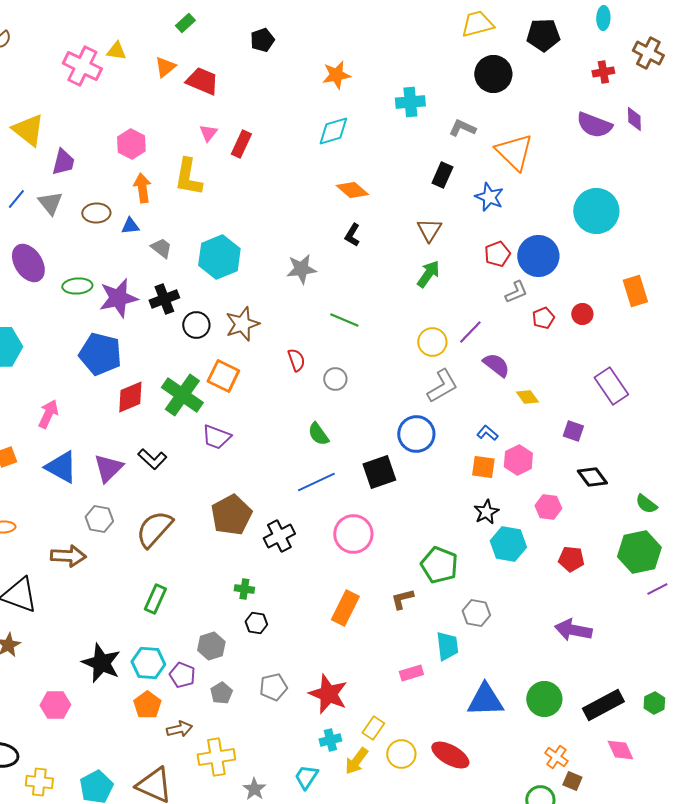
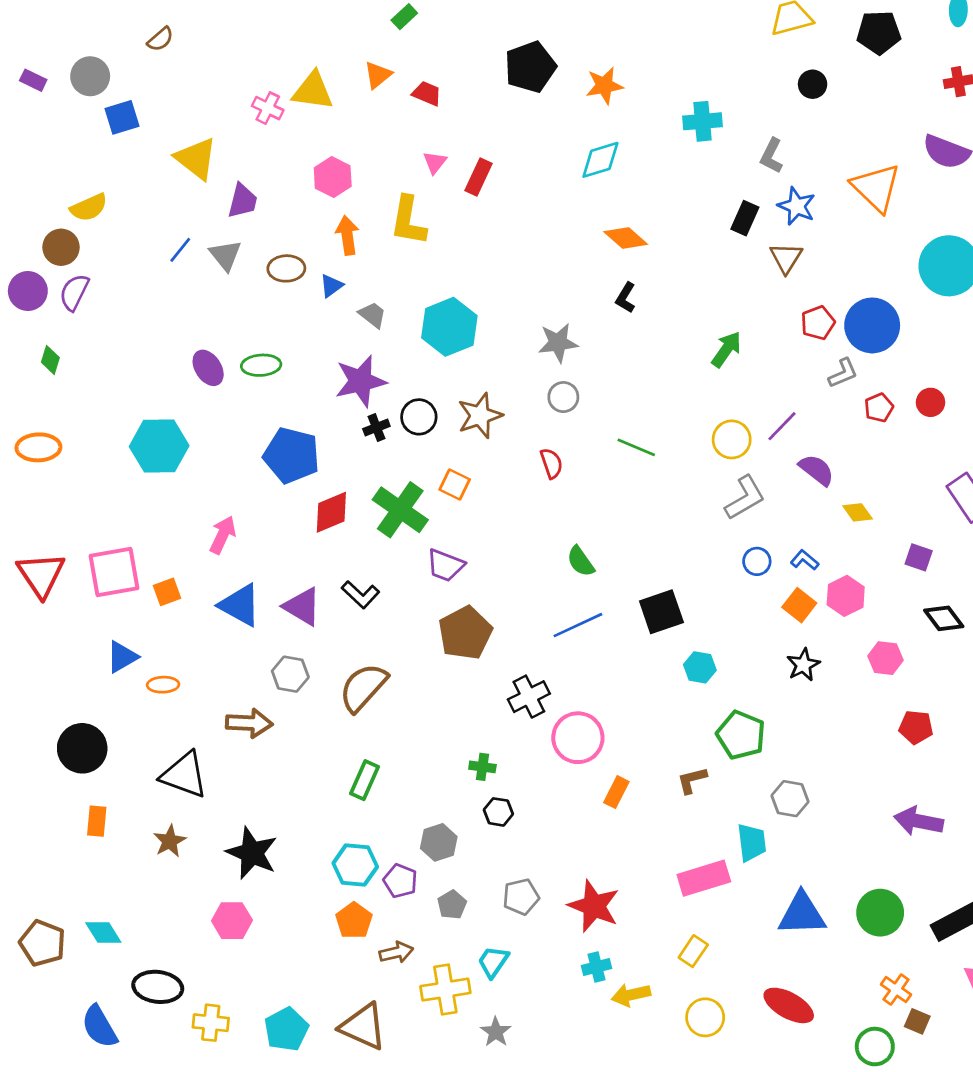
black pentagon: (262, 40) -> (530, 67), moved, size x1.6
yellow triangle: (116, 51) -> (313, 91), moved, size x1.6
pink cross: (82, 66) -> (268, 108), moved, size x0.6
black circle: (493, 74) -> (813, 84), size x0.6
red trapezoid: (202, 81) -> (427, 93), size x0.7
gray L-shape: (462, 128) -> (771, 156), turned -88
orange triangle: (514, 152) -> (876, 188), moved
blue star: (489, 197) -> (797, 206), moved
blue triangle: (130, 226) -> (331, 286), turned -30
brown triangle: (429, 230) -> (786, 258), moved
purple ellipse: (28, 263) -> (208, 368), moved, size x0.7
purple star: (118, 298) -> (361, 381), moved
black cross: (164, 299) -> (376, 428), moved, size x0.7
green line: (344, 320) -> (636, 447), moved
orange square: (223, 376) -> (455, 485), size x0.7
gray circle: (335, 379) -> (563, 397), moved
blue circle: (416, 434) -> (757, 561), moved, size x0.6
orange square: (483, 467) -> (799, 605), turned 30
purple triangle: (108, 468) -> (302, 606), turned -44
brown pentagon: (231, 515) -> (465, 633), moved
pink circle: (353, 534) -> (578, 738), moved
cyan hexagon: (508, 544) -> (700, 667), moved, size x0.7
orange rectangle: (345, 608) -> (616, 792), size x0.7
black star: (101, 663) -> (252, 853), moved
pink rectangle: (411, 673) -> (704, 878), size x1.6
yellow rectangle: (373, 728) -> (693, 951), moved
yellow circle: (401, 754) -> (705, 1017), moved
red ellipse: (450, 755) -> (789, 1005), moved
yellow arrow: (356, 761) -> (631, 995), turned 40
cyan trapezoid: (306, 777) -> (493, 962), moved

